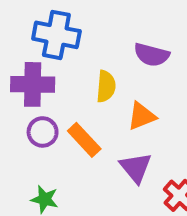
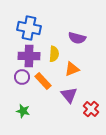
purple cross: (33, 84) -> (29, 56), moved

